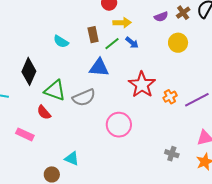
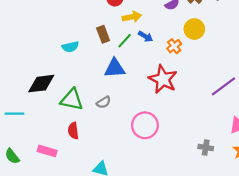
cyan semicircle: (61, 42) -> (70, 47), turned -35
black diamond: (29, 71) -> (41, 84), turned 68
orange cross: (170, 97) -> (174, 46), moved
gray semicircle: (84, 98) -> (104, 102), size x0.6
red semicircle: (44, 112) -> (73, 131), moved, turned 42

